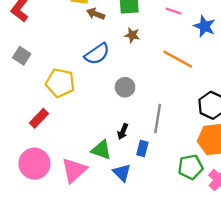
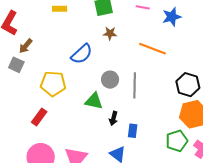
brown arrow: (96, 14) -> (26, 46), moved, turned -63
blue star: (204, 26) -> (172, 17), turned -30
gray line: (158, 119) -> (135, 85), moved
green triangle: (101, 150) -> (94, 101), moved

